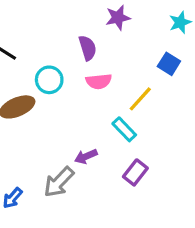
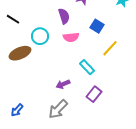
blue square: (169, 64) -> (97, 26), moved
yellow line: (140, 99) -> (110, 48), moved
gray arrow: (59, 182) -> (58, 109), moved

